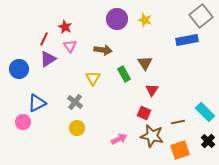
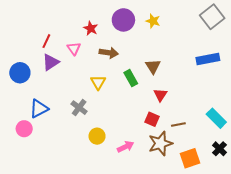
red star: (65, 27) -> (91, 28), moved
blue rectangle: (187, 40) -> (208, 59), moved
brown line: (178, 122) -> (178, 124), moved
yellow circle: (77, 128) -> (97, 136), moved
brown star: (152, 136) -> (160, 143), turned -30

